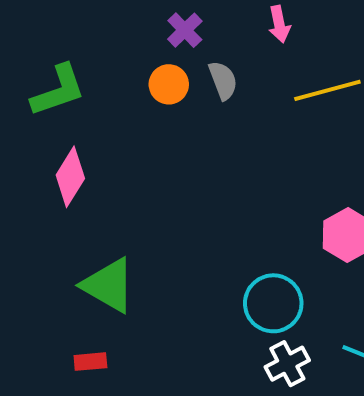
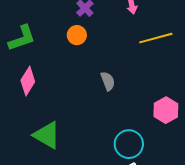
gray semicircle: (223, 80) -> (108, 81), moved

